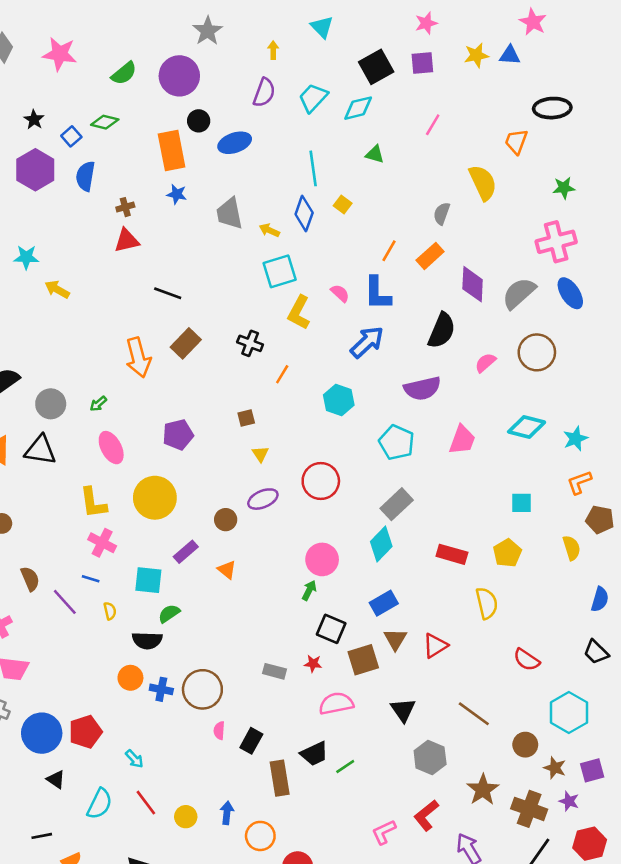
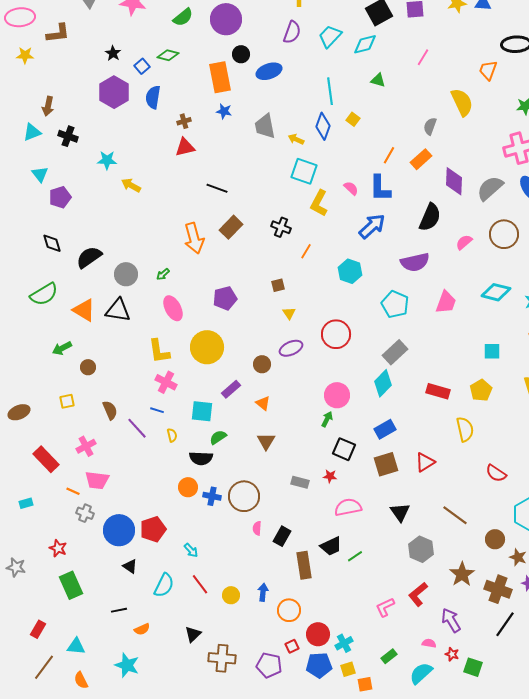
cyan square: (280, 271) -> (304, 171), turned 36
brown triangle: (395, 639) -> (266, 441), moved
brown square: (363, 660) -> (386, 464), moved

